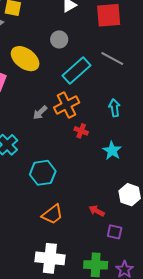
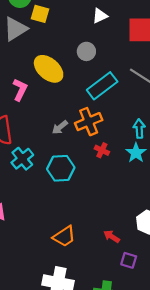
cyan star: (112, 151) -> (136, 153), moved
cyan hexagon: (43, 173) -> (61, 168), moved

